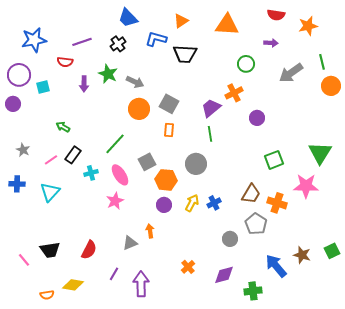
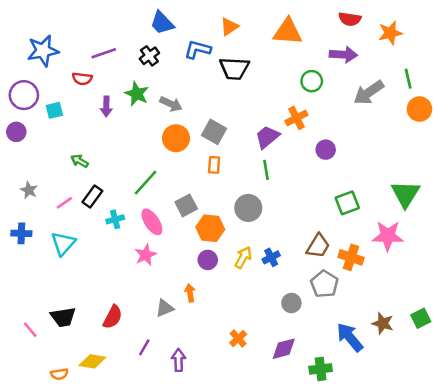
purple arrow: (271, 43) -> (343, 55), size x1.5
purple arrow: (141, 284) -> (179, 360), size x0.7

